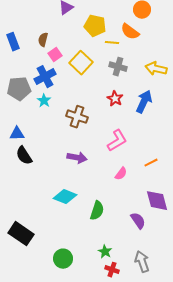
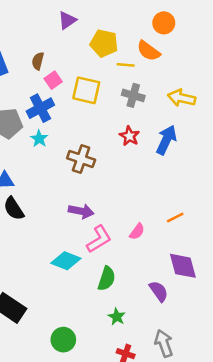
yellow square: (81, 63) -> (86, 90), turned -30
pink L-shape: (117, 141) -> (99, 239), moved
green star: (105, 252) -> (117, 317), moved

